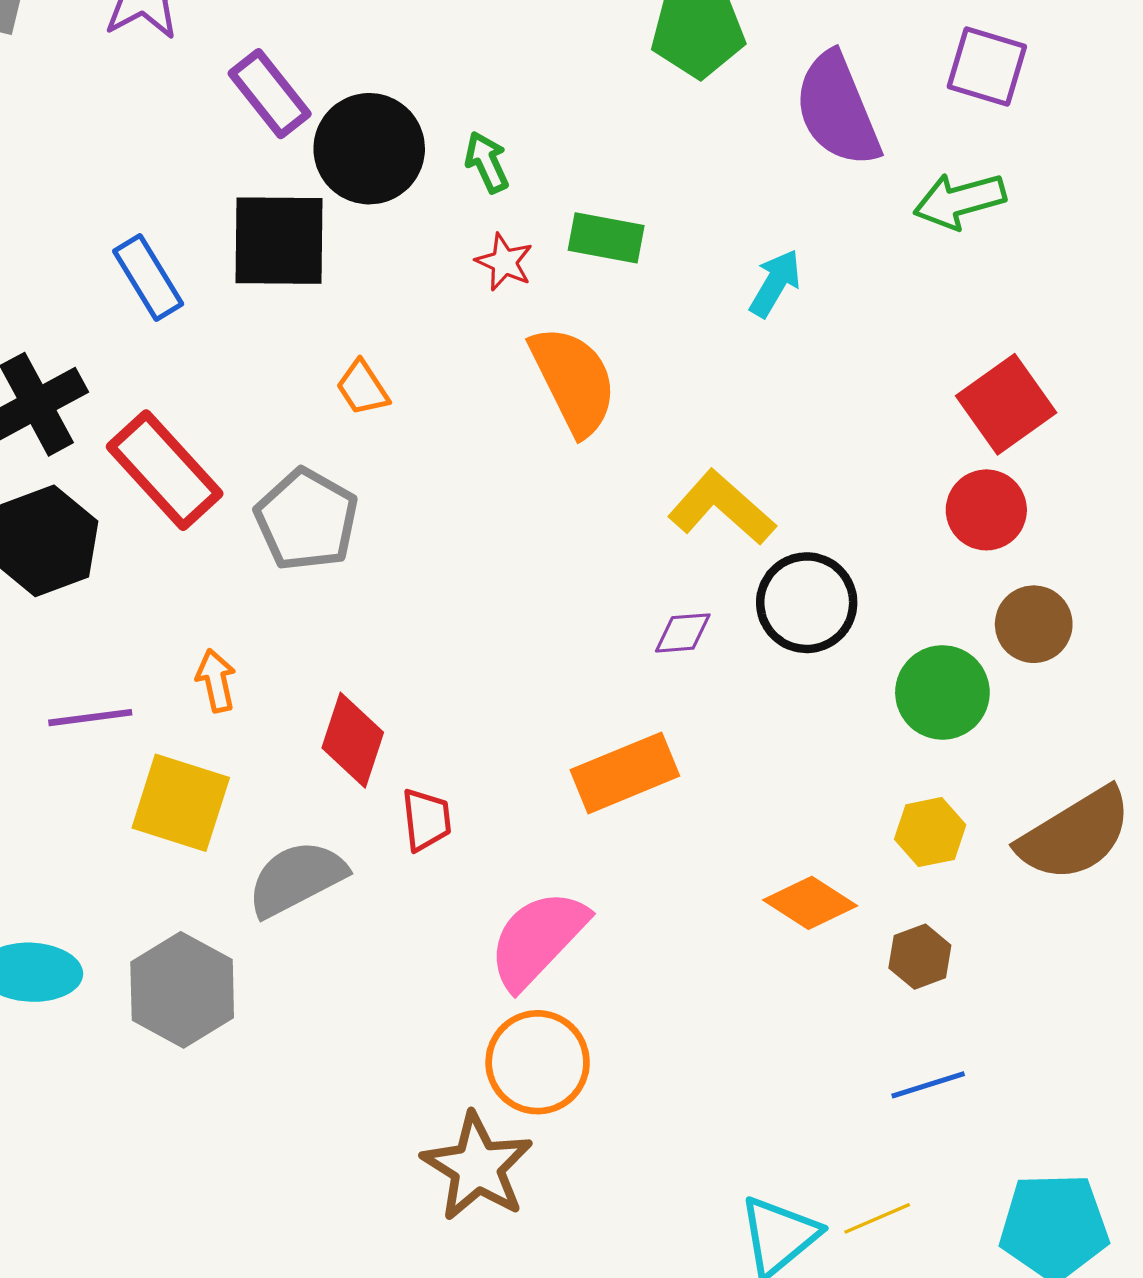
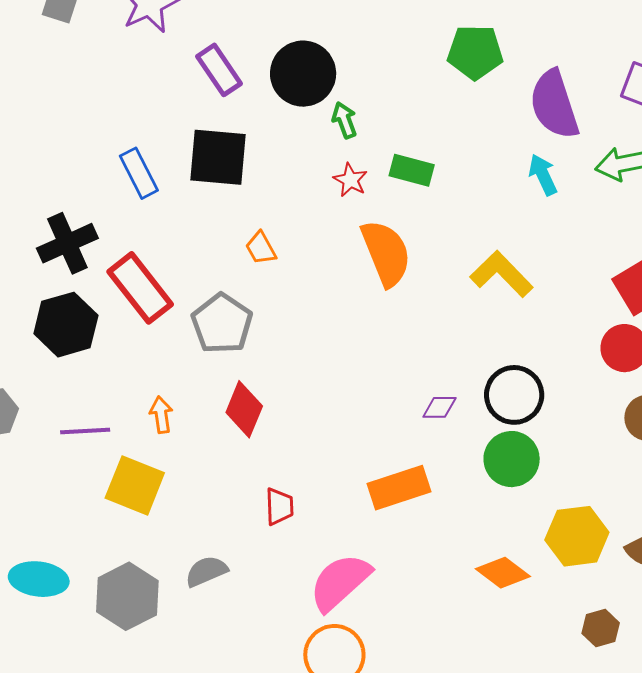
black circle: (369, 149) -> (303, 74), moved
cyan arrow: (775, 283) -> (543, 175), moved, turned -60
yellow L-shape: (722, 508) -> (501, 274), moved
green circle: (942, 692) -> (512, 459), moved
red diamond: (353, 740) -> (244, 409), moved
yellow hexagon: (930, 832) -> (577, 536), size x1.5
gray semicircle: (297, 878) -> (206, 571), moved, size x0.7
brown hexagon: (920, 957) -> (601, 628), moved

